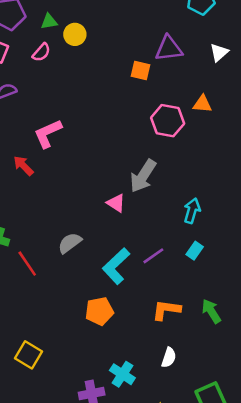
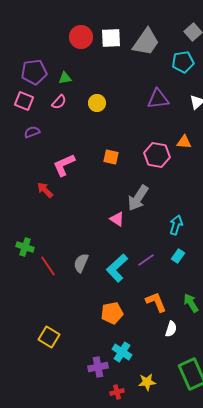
yellow circle: (75, 34) -> (97, 103), moved
orange square: (140, 70) -> (111, 157), moved
gray semicircle: (70, 243) -> (81, 263), moved, turned -30
orange L-shape: (166, 310) -> (156, 302), turned 60
orange pentagon: (99, 311) -> (112, 313), moved
white semicircle: (169, 357) -> (171, 329), moved

